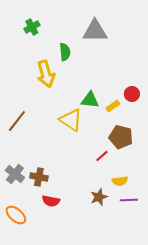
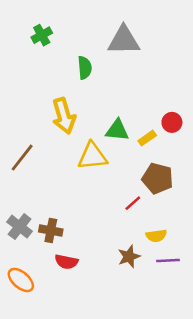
yellow arrow: (46, 74) -> (64, 116), moved
yellow triangle: (71, 120) -> (92, 156), turned -40

